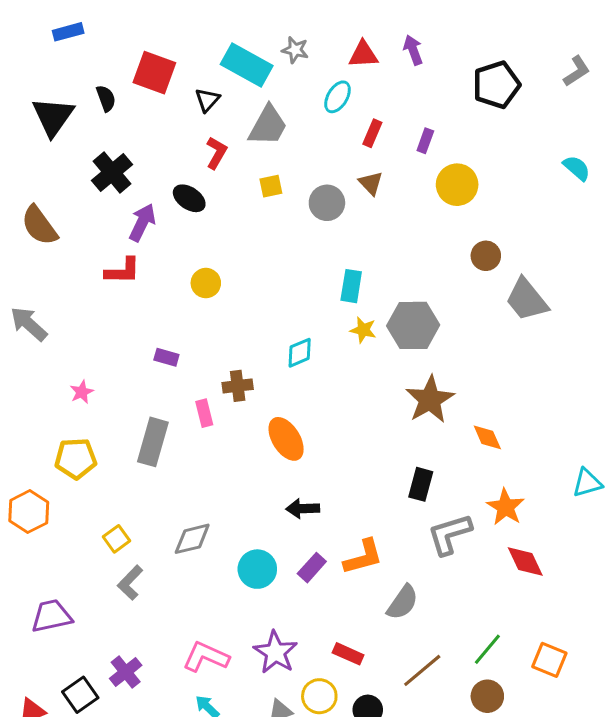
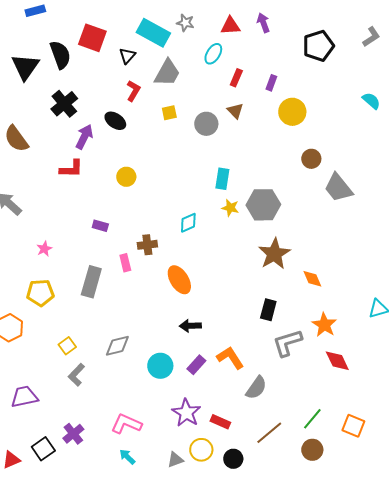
black semicircle: (106, 98) -> (60, 55), size x1.6
orange L-shape: (363, 557) -> (230, 358), turned -108
purple star: (275, 652) -> (186, 413), moved

